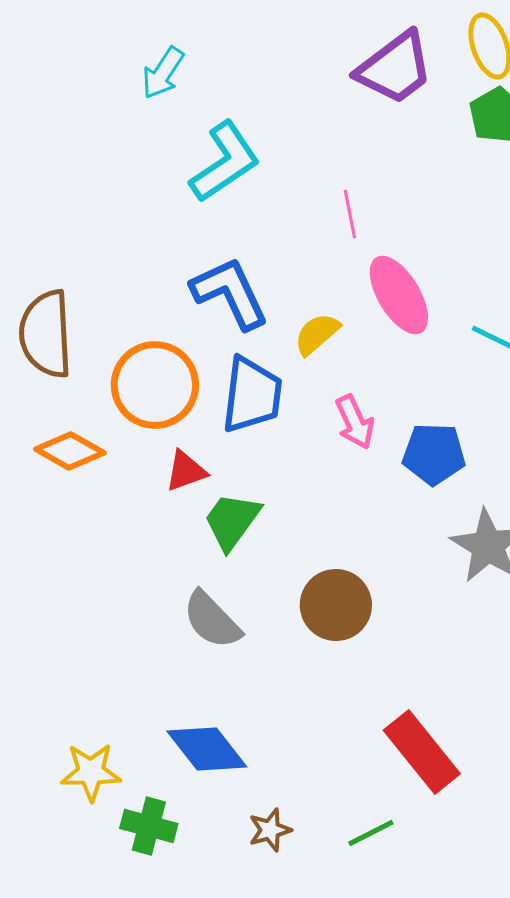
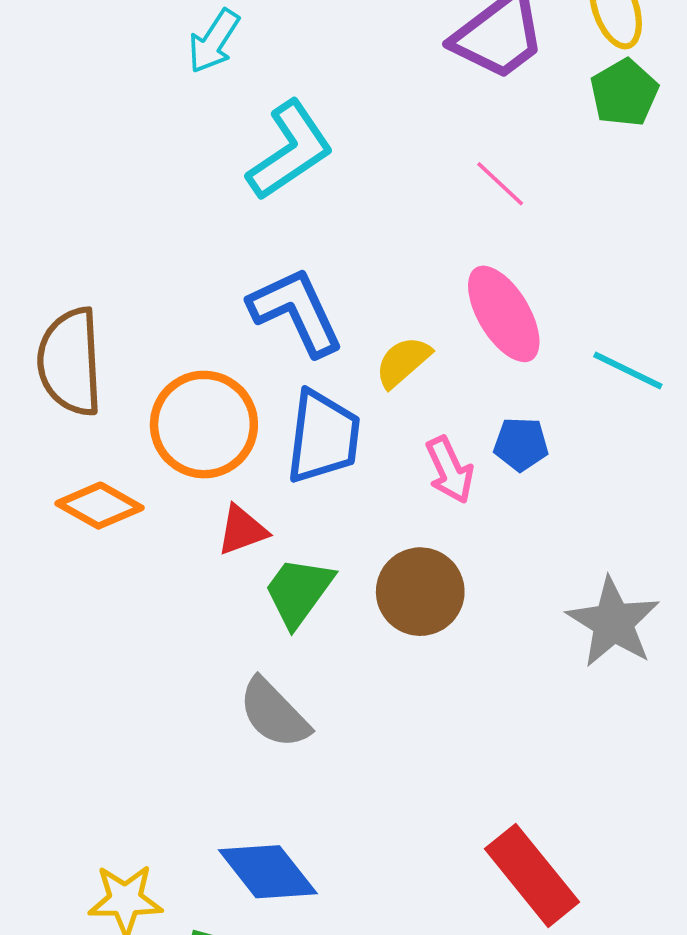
pink line: (350, 214) -> (500, 184), moved, turned -36
blue pentagon: (434, 454) -> (521, 444), moved, size x0.7
brown circle: (336, 605) -> (420, 592), moved

